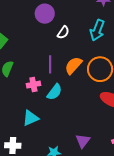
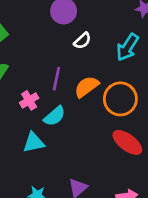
pink cross: (33, 85) -> (29, 100), turned -32
cyan triangle: (31, 118) -> (34, 142), moved

